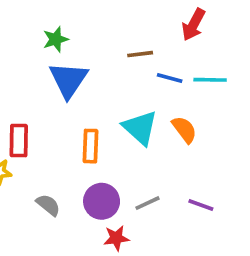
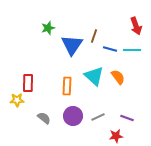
red arrow: (194, 25) -> (136, 26), moved, turned -48
brown line: (140, 54) -> (94, 36), turned -64
blue triangle: (68, 80) -> (72, 45), moved
red star: (116, 238) -> (116, 136), moved

